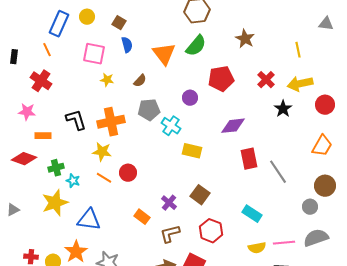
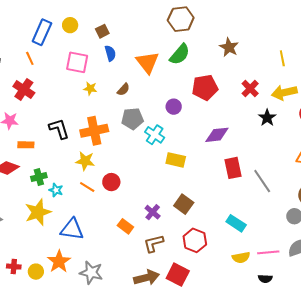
brown square: (119, 23) -> (102, 31), turned 32

